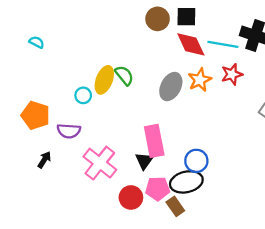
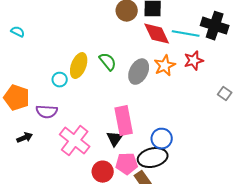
green semicircle: (124, 75) -> (108, 62), moved
black arrow: (44, 160) -> (25, 138), turned 35

